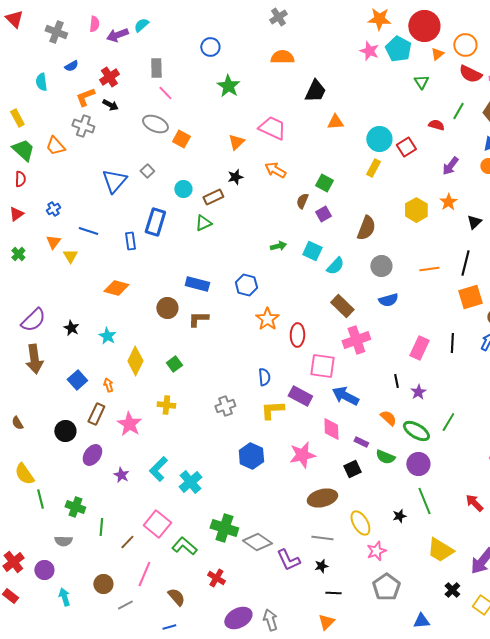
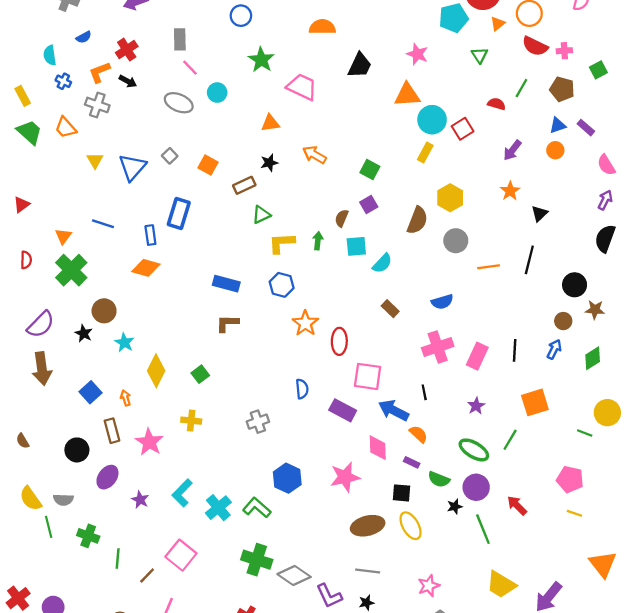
cyan pentagon: (398, 49) -> (454, 18), turned 30
pink star: (369, 51) -> (417, 54), moved
orange triangle: (335, 122) -> (407, 95), moved, size x1.4
pink trapezoid: (272, 128) -> (302, 87), moved
orange square: (181, 139) -> (208, 165), moved
orange triangle: (236, 142) -> (270, 123), turned 36
red semicircle: (20, 179) -> (26, 260), moved
cyan circle: (183, 189) -> (217, 93), moved
brown semicircle: (302, 201) -> (342, 218), moved
blue cross: (53, 209) -> (63, 81), moved, turned -32
yellow hexagon: (416, 210) -> (450, 198), moved
green triangle: (203, 223) -> (261, 215), moved
green arrow: (278, 246) -> (318, 241), turned -70
cyan square: (312, 251) -> (356, 246), turned -30
green cross: (18, 254) -> (71, 270), moved, size x2.0
yellow triangle: (70, 256) -> (95, 160), moved
gray circle: (381, 266) -> (456, 241), moved
orange diamond: (116, 288) -> (146, 268), moved
orange square: (470, 297) -> (535, 402), moved
brown rectangle: (342, 306) -> (390, 309), size x0.7
brown circle: (167, 308) -> (104, 311), moved
pink cross: (356, 340) -> (438, 347), moved
black line: (396, 381) -> (424, 392), moved
yellow L-shape: (272, 410) -> (282, 243), moved
brown rectangle: (96, 414) -> (112, 431), turned -40
orange semicircle: (388, 418) -> (418, 434), moved
black square: (352, 469) -> (402, 493), turned 30
red arrow: (474, 503) -> (517, 505), moved
black star: (399, 516) -> (455, 506), moved
yellow ellipse: (360, 523) -> (411, 526), moved
gray semicircle: (63, 541) -> (63, 500), moved
green L-shape: (184, 546) -> (257, 508), moved

